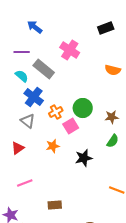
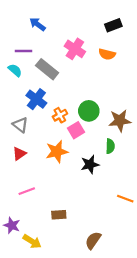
orange semicircle: (113, 70) -> (107, 54), moved
cyan semicircle: (22, 76) -> (15, 70), moved
brown star: (112, 117) -> (120, 121), size x1.5
gray triangle: (28, 121) -> (20, 125), moved
green semicircle: (113, 141) -> (110, 146), moved, turned -32
orange star: (53, 146) -> (57, 152), size x1.5

